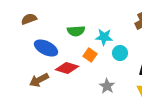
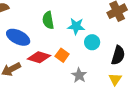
green semicircle: (76, 31) -> (48, 20), turned 84
orange square: (90, 55) -> (62, 55), moved

